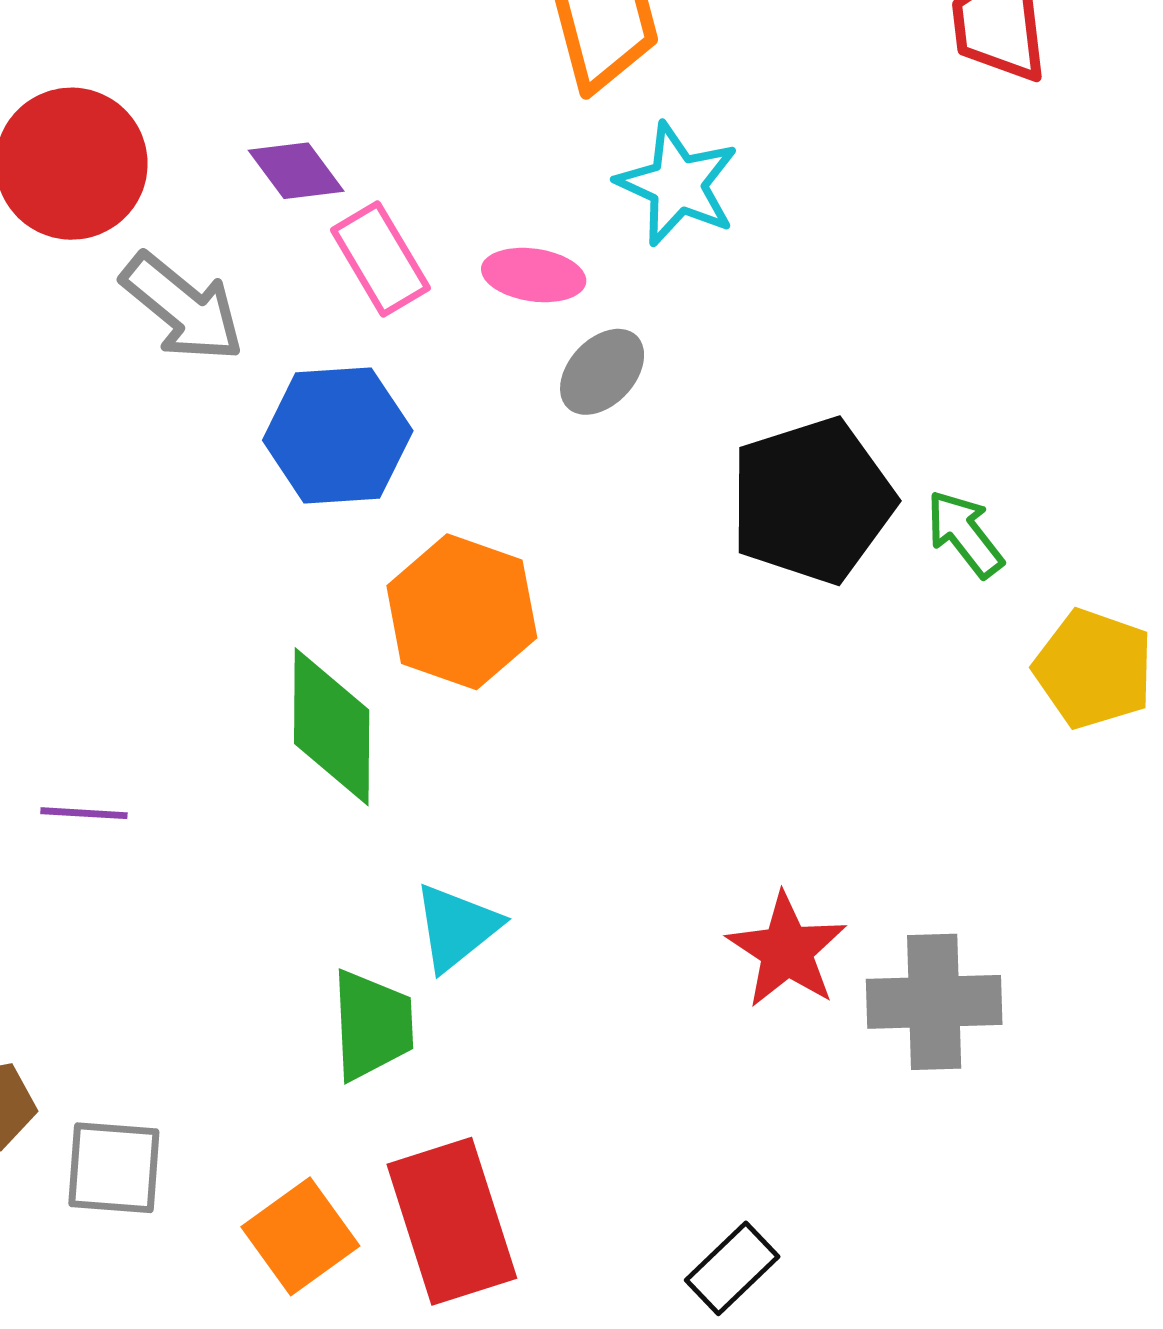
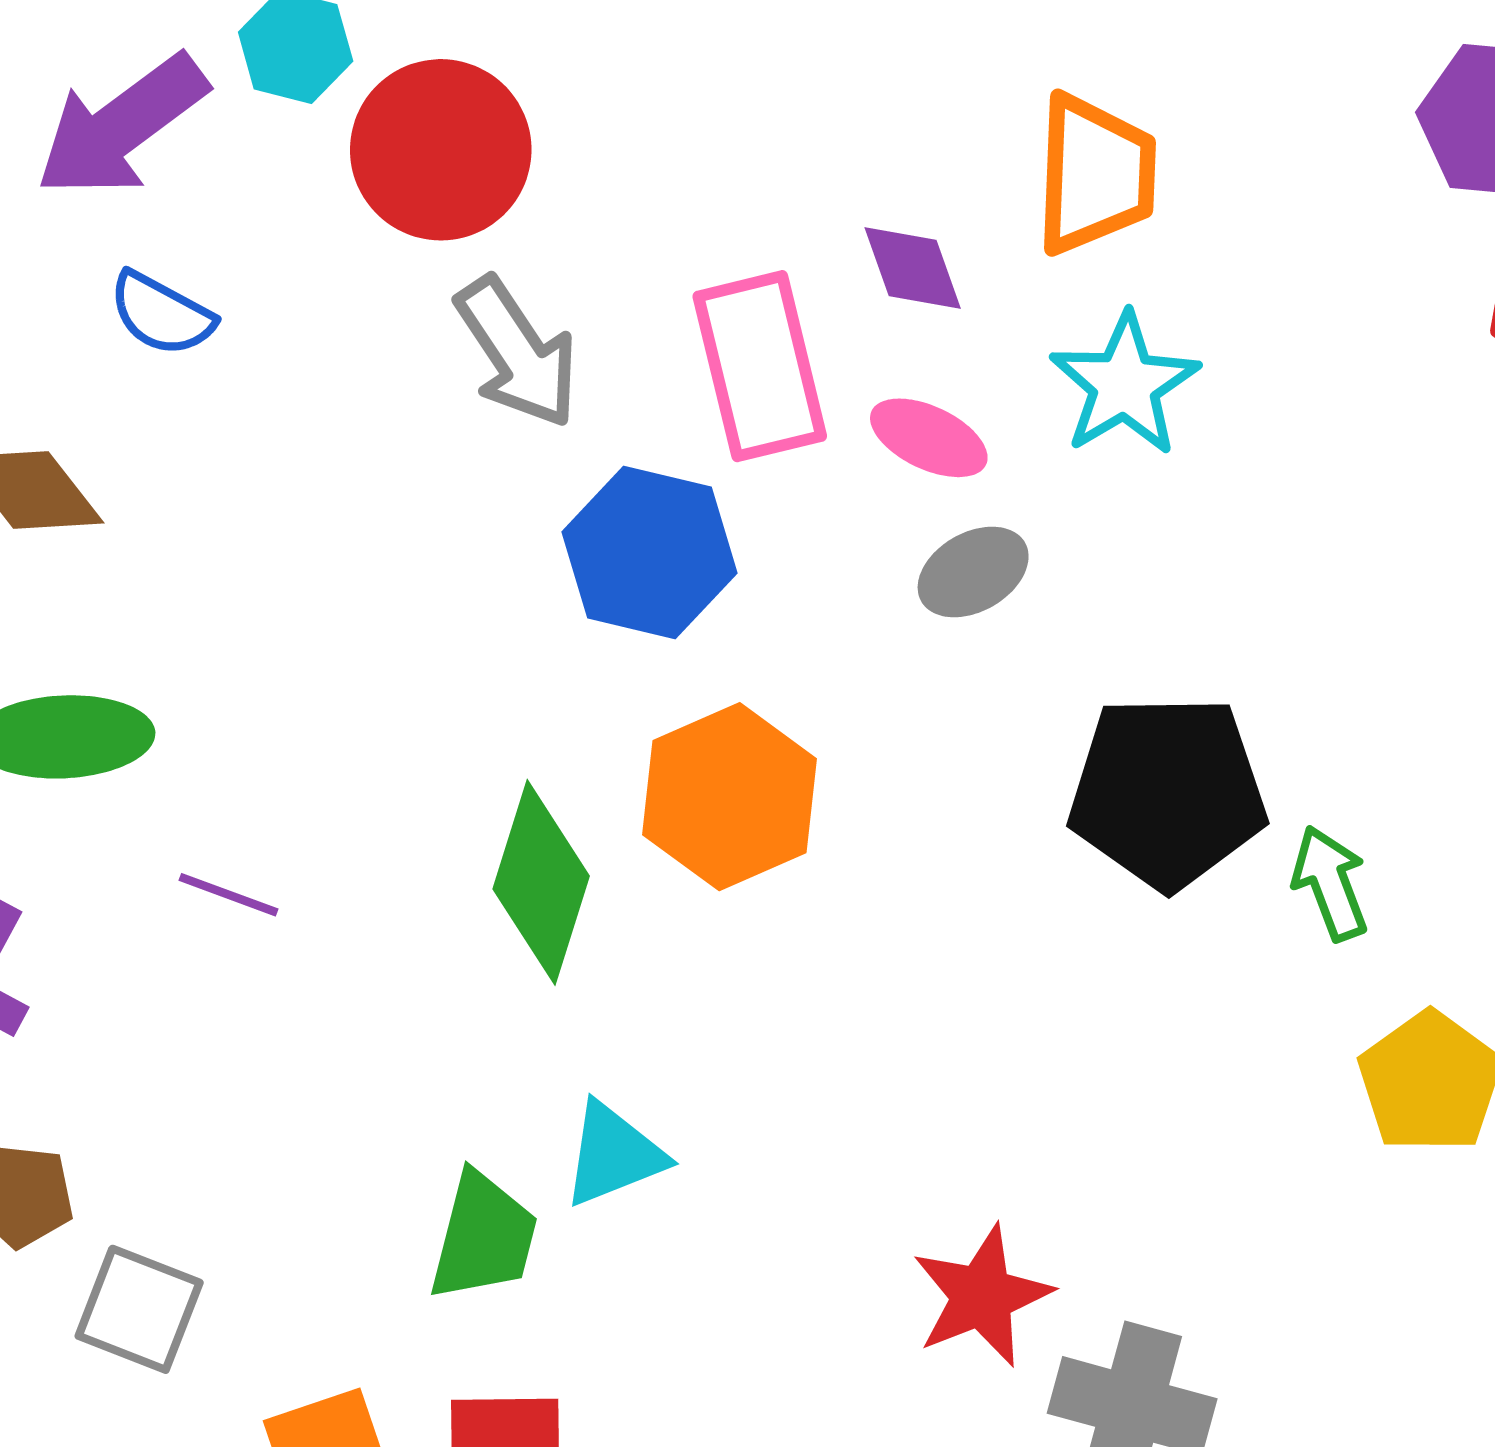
purple diamond: (296, 171) -> (913, 268), moved
pink rectangle: (380, 259) -> (760, 366), size x1.4

